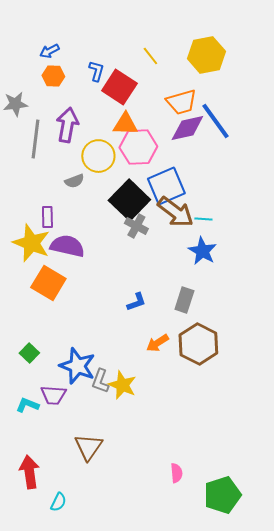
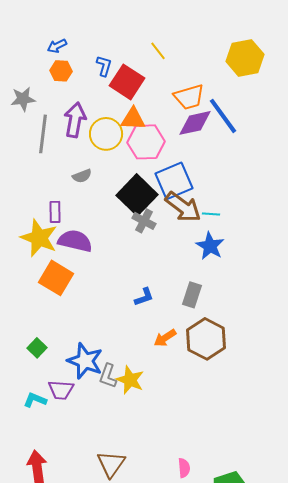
yellow hexagon: (206, 55) -> (245, 58), moved
yellow circle: (98, 156) -> (106, 134), moved
brown triangle: (88, 447) -> (111, 464), moved

